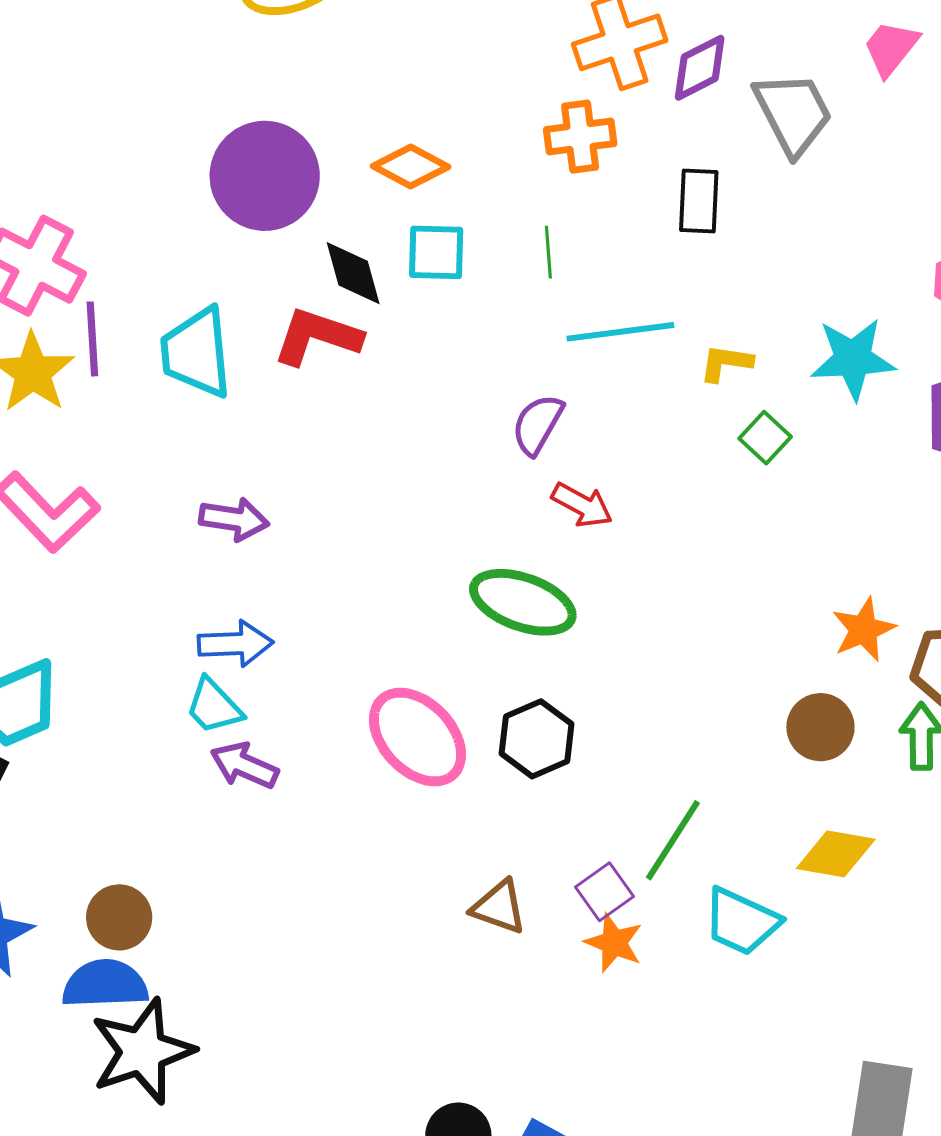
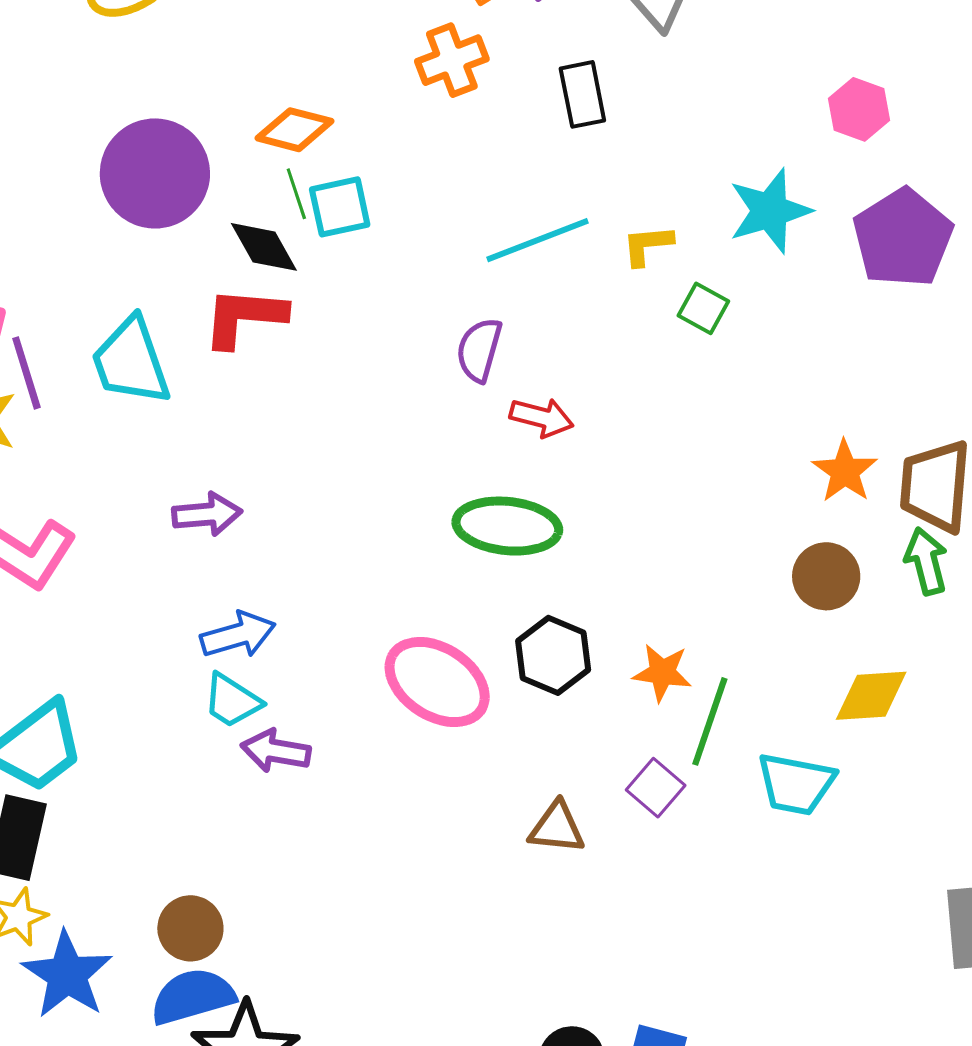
green line: (548, 252) -> (296, 194), moved
orange star: (614, 943) -> (662, 673), moved

